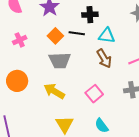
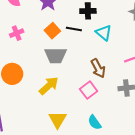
cyan triangle: (107, 36) -> (104, 33), turned 30
brown arrow: (104, 58) -> (98, 68), moved
yellow arrow: (54, 91) -> (49, 86), turned 105

